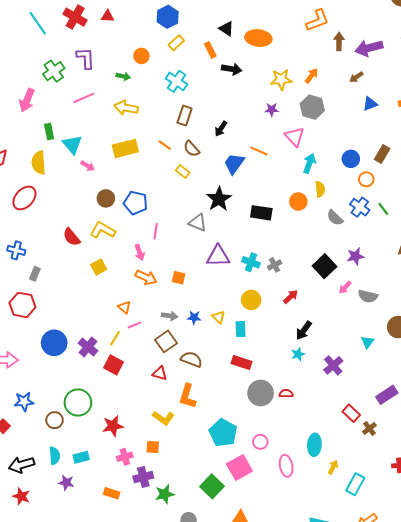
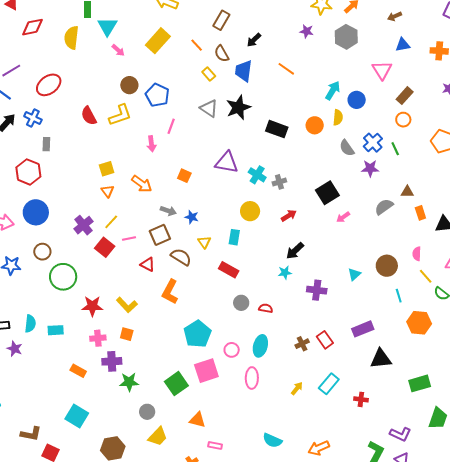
pink triangle: (295, 137) -> (382, 70), moved
yellow rectangle: (125, 148) -> (158, 41), turned -45
blue circle: (351, 159) -> (357, 100), moved
blue trapezoid: (234, 164) -> (244, 71), moved, turned -40
orange circle: (366, 179) -> (403, 120), moved
red ellipse: (24, 198) -> (49, 85), moved
gray triangle: (198, 223) -> (209, 108), moved
yellow L-shape: (103, 230) -> (120, 115), turned 120
purple star: (355, 256) -> (370, 168), moved
yellow square: (99, 267) -> (107, 169), moved
gray rectangle: (35, 274) -> (46, 144), turned -32
orange arrow: (146, 277) -> (142, 184), moved
gray semicircle: (368, 296) -> (384, 207), moved, turned 120
orange triangle: (124, 307) -> (107, 191), moved
yellow triangle: (219, 317) -> (204, 242), moved
pink line: (135, 325) -> (129, 239), moved
blue circle: (54, 343) -> (36, 212), moved
purple cross: (333, 365) -> (317, 290), turned 36
gray circle: (261, 393) -> (241, 303), size x0.6
yellow L-shape: (163, 418) -> (127, 305), moved
brown circle: (55, 420) -> (42, 252), moved
brown cross: (369, 428) -> (302, 344), moved
cyan ellipse: (314, 445) -> (260, 346), moved
purple star: (66, 483) -> (15, 349), moved
cyan rectangle: (355, 484) -> (329, 384), moved

